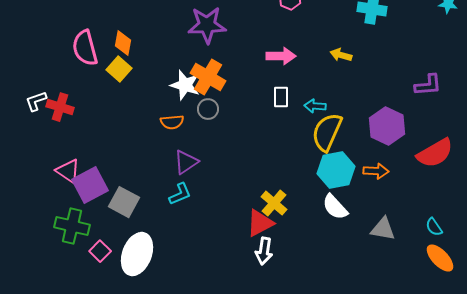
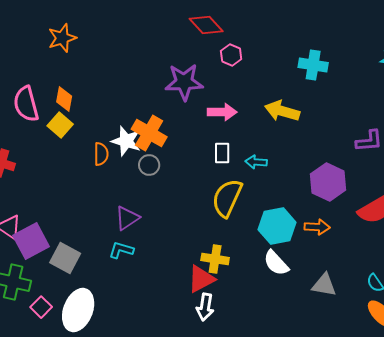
purple star: (207, 25) -> (184, 82), moved
yellow arrow: (341, 55) -> (282, 111), size x1.6
orange semicircle: (172, 122) -> (101, 154), moved, turned -85
yellow semicircle: (327, 132) -> (227, 198), moved
cyan L-shape: (180, 194) -> (121, 250), turned -140
yellow cross: (274, 203) -> (215, 259), turned -32

